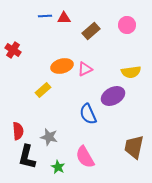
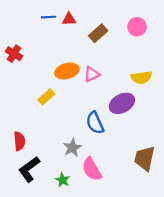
gray star: (49, 137) -> (72, 148), moved, turned 30
black L-shape: (27, 157) -> (29, 169), turned 40

